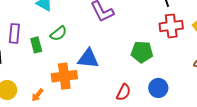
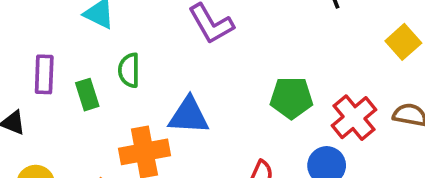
red cross: (171, 26) -> (354, 118), moved, turned -30
green semicircle: (58, 33) -> (129, 70), turned 132

